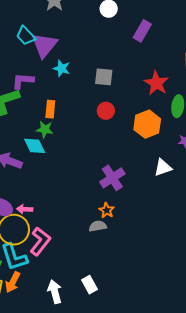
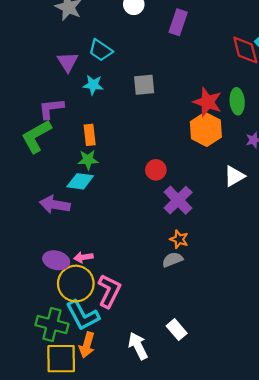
cyan trapezoid: (26, 36) -> (101, 50), moved
purple triangle: (44, 45) -> (68, 62), size x0.7
red star: (156, 83) -> (207, 102), moved
red circle: (106, 111) -> (156, 170), moved
cyan diamond: (35, 146) -> (80, 181), turned -45

